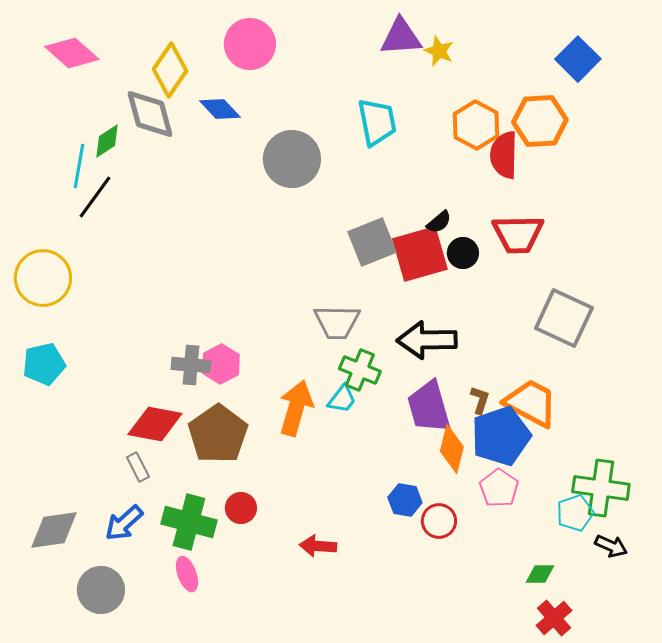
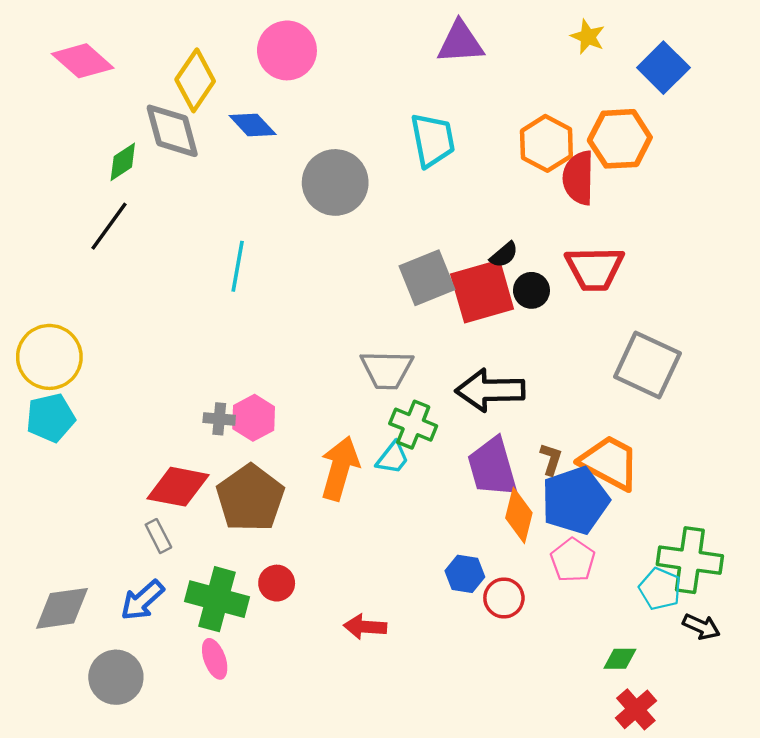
yellow star: (439, 51) -> (588, 37), moved
cyan line: (79, 166) -> (238, 266), moved
yellow circle: (43, 278) -> (49, 357), moved
gray cross: (191, 365) -> (219, 419), size x0.7
cyan pentagon: (575, 513) -> (660, 589), turned -30

